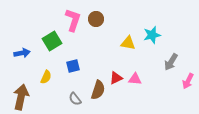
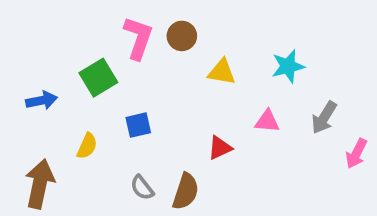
yellow triangle: (128, 43) -> (222, 72), moved
pink triangle: (135, 79) -> (267, 121), moved
brown semicircle: (98, 90) -> (186, 191), moved

